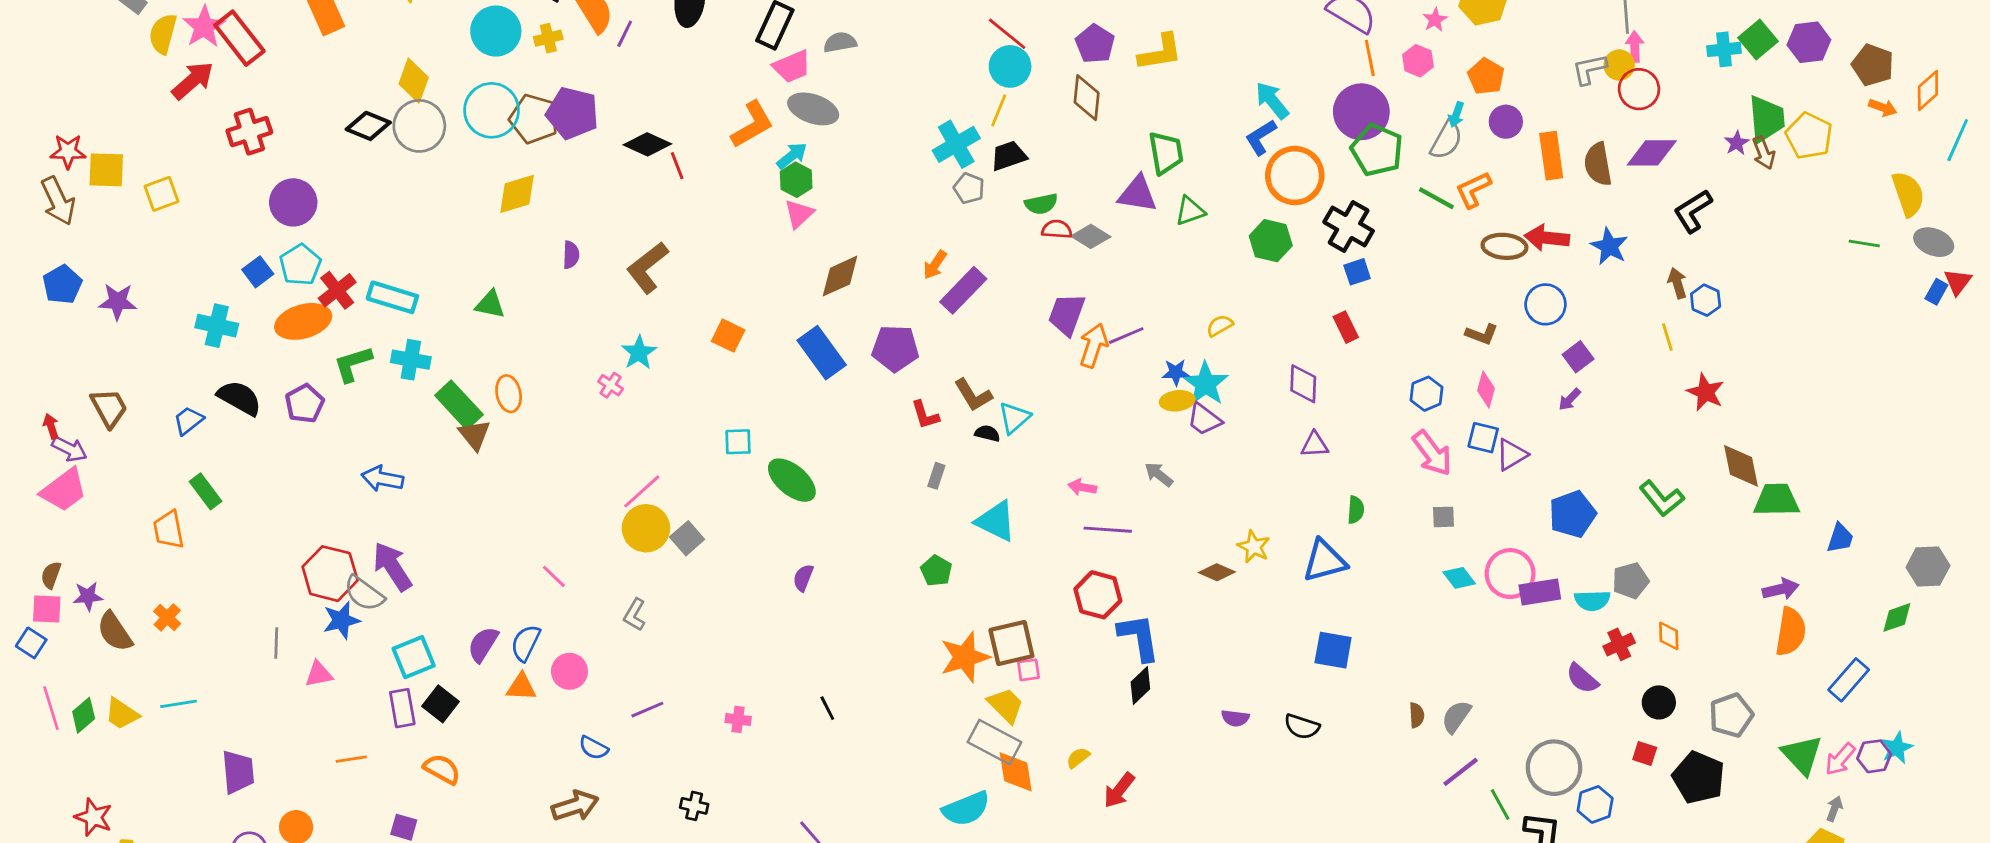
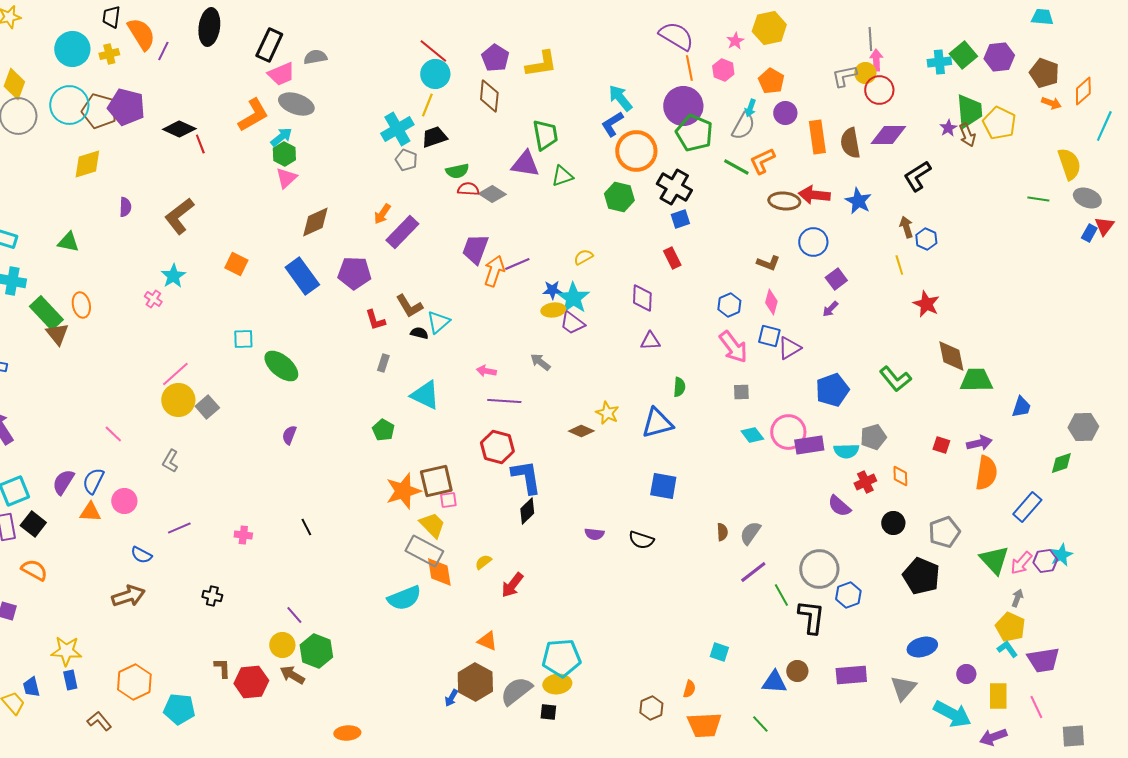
red square: (1645, 753) -> (941, 445), moved

